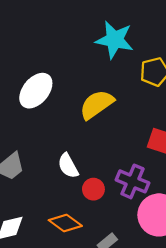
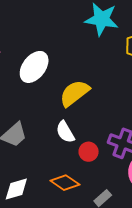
yellow semicircle: (97, 104) -> (74, 93), moved

